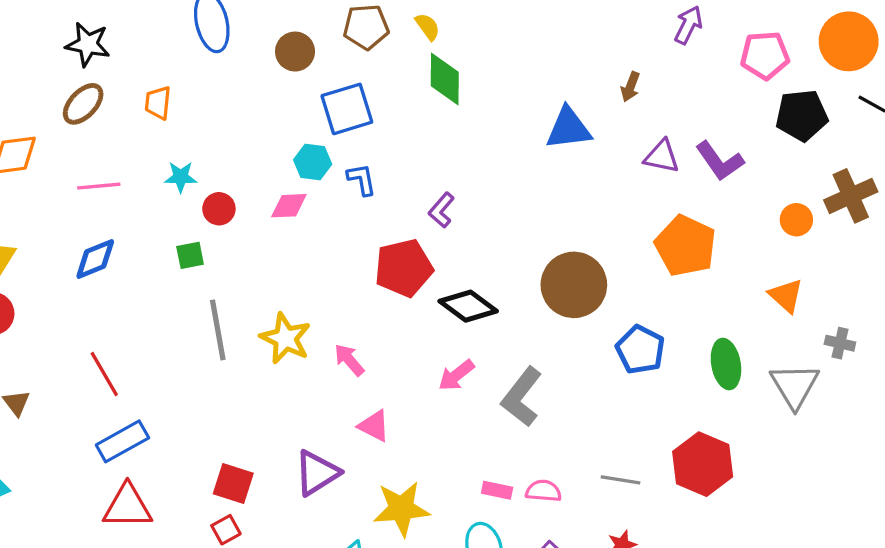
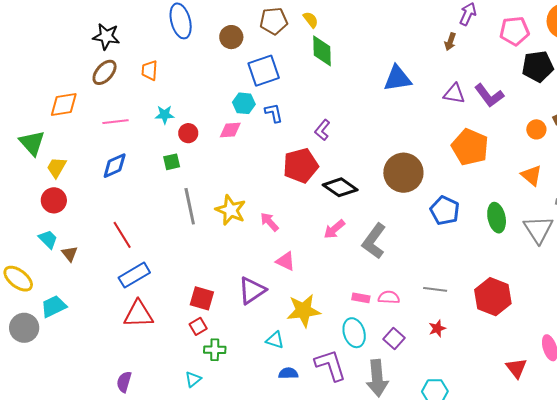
brown arrow: (630, 87) -> (450, 42), moved
red hexagon: (703, 464) -> (493, 297), moved

